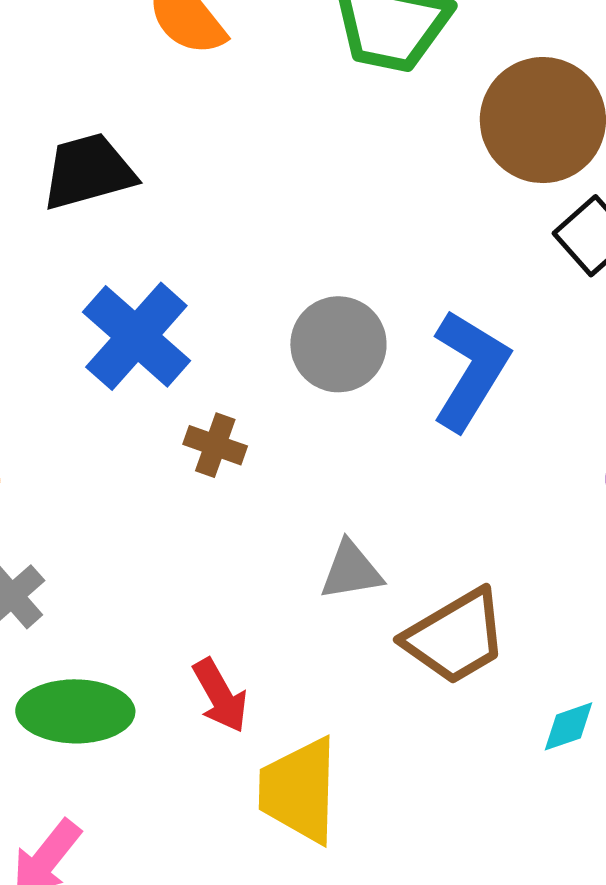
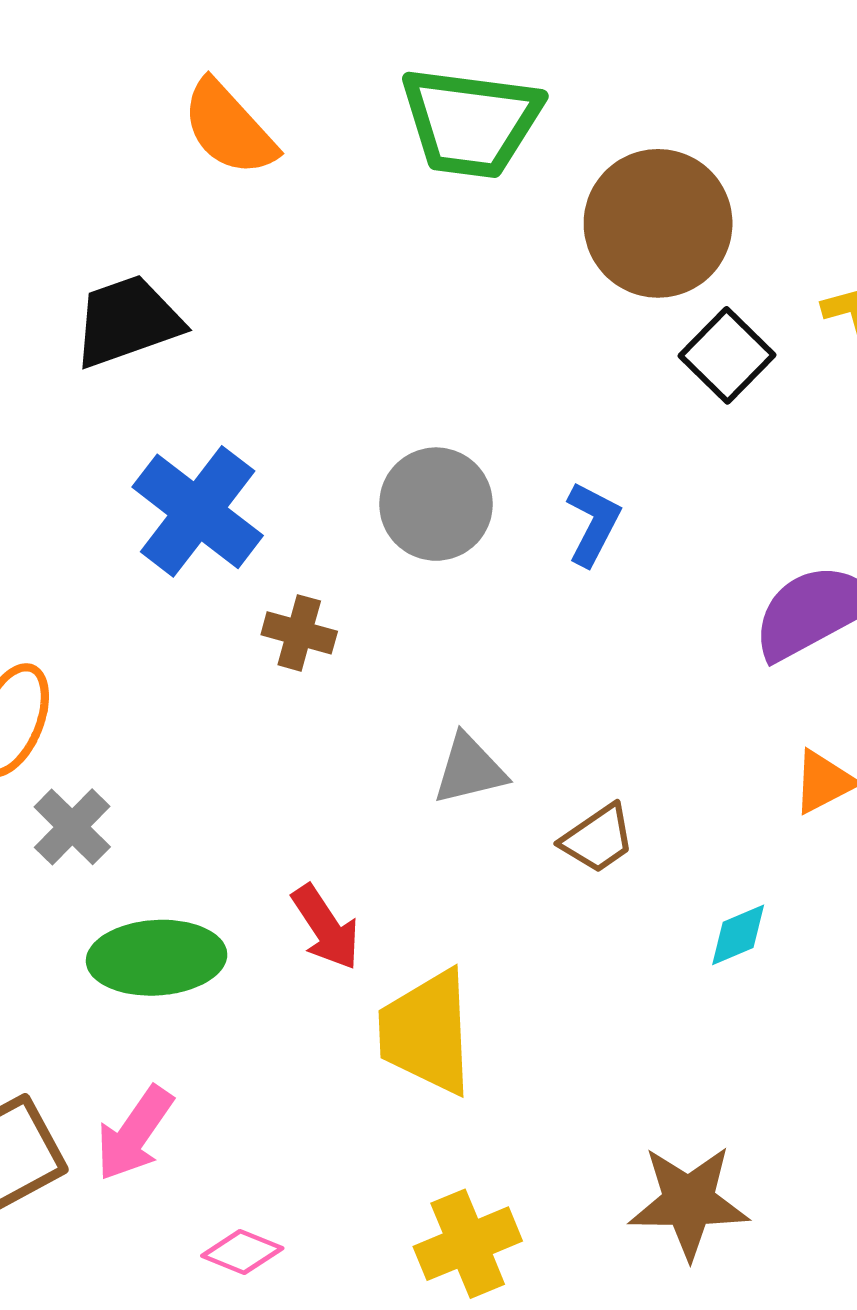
blue L-shape: (470, 370) -> (593, 524), size x0.6
brown trapezoid: (456, 637) -> (598, 839), size x0.6

